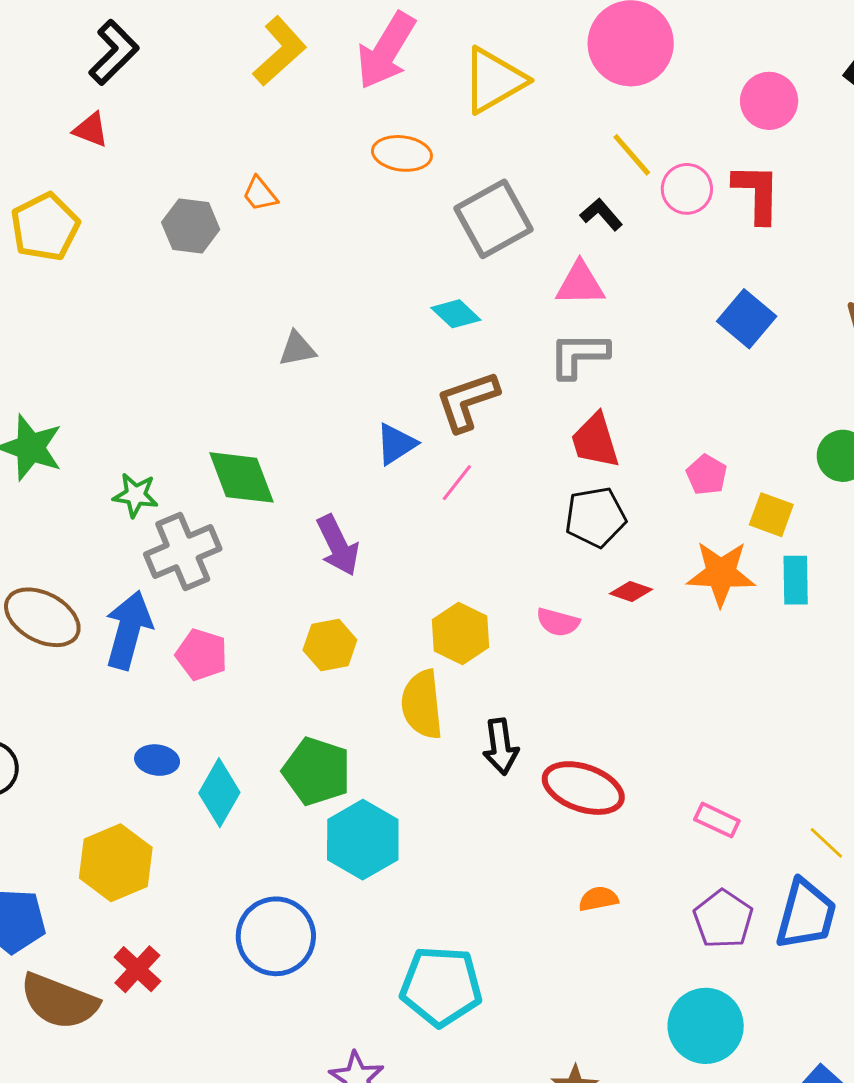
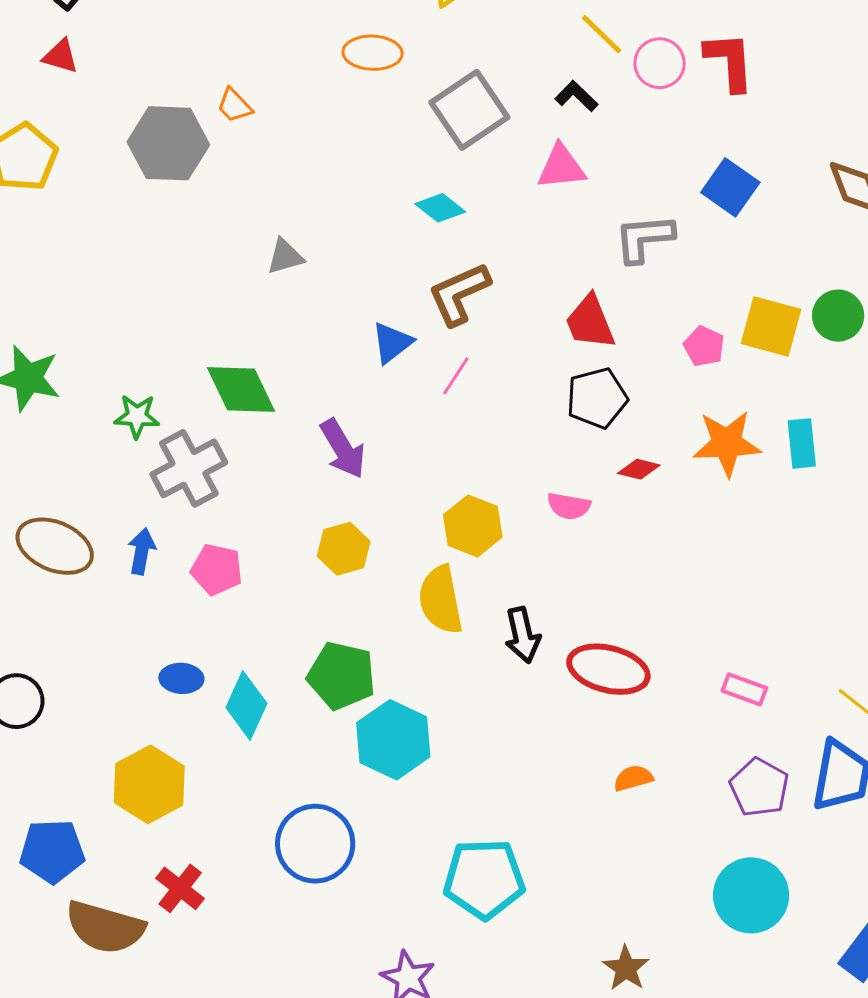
gray hexagon: (191, 226) -> (168, 143), size x1.4
gray L-shape: (579, 355) -> (644, 238), moved
yellow square: (771, 515) -> (771, 326), moved, size x1.4
blue arrow: (129, 630) -> (142, 551), size x0.6

